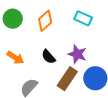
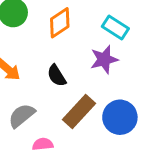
purple star: (77, 54) -> (104, 59), moved, turned 30

